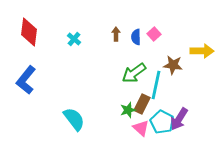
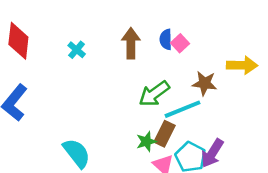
brown arrow: (116, 34) -> (131, 43), size x1.6
blue semicircle: (136, 37) -> (166, 39), moved
cyan line: (156, 85) -> (183, 109), turned 56

